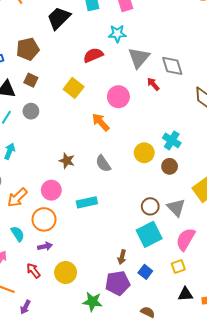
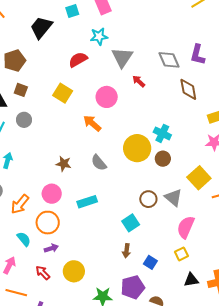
gray diamond: (172, 66) -> (169, 60), moved
yellow circle: (144, 153) -> (137, 148), size x1.4
cyan square: (149, 234) -> (131, 223), moved, size x0.7
purple pentagon: (118, 283) -> (133, 287), moved

